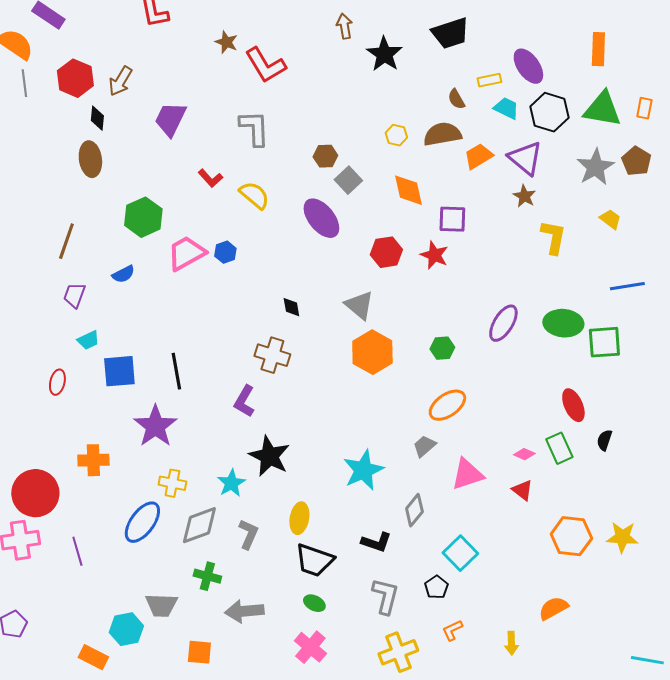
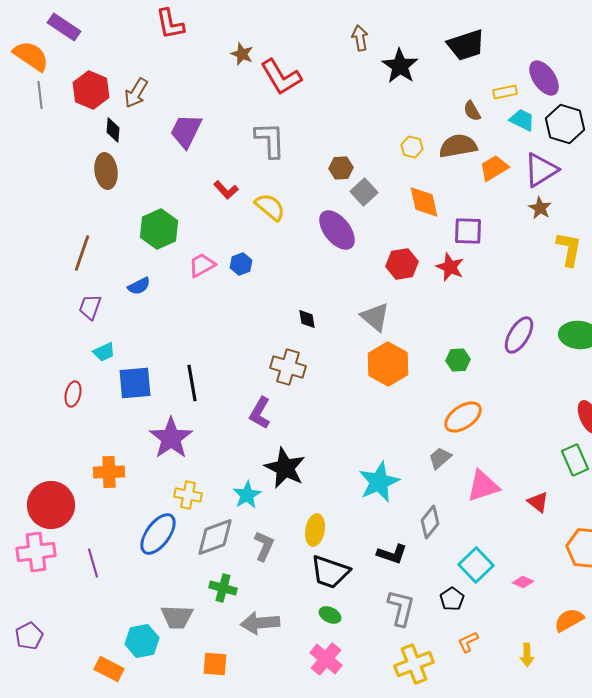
purple triangle: (525, 158) -> (541, 170), turned 48
pink trapezoid: (186, 253) -> (202, 265), size x0.7
pink diamond: (524, 454) -> (523, 582), moved

